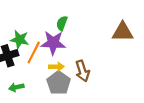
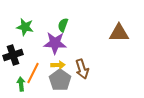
green star: (20, 40) -> (25, 27), moved
orange line: (34, 53) -> (33, 73), moved
green arrow: (16, 87) -> (21, 84), turned 96

